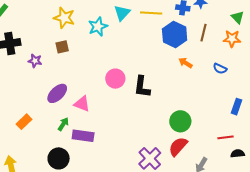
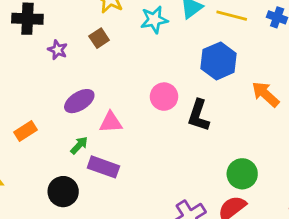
blue hexagon: (175, 35) -> (219, 61), moved
brown square: (62, 47) -> (99, 38), turned -32
orange arrow: (185, 63) -> (265, 94), size x1.5
pink triangle: (82, 104) -> (111, 122), turned -36

